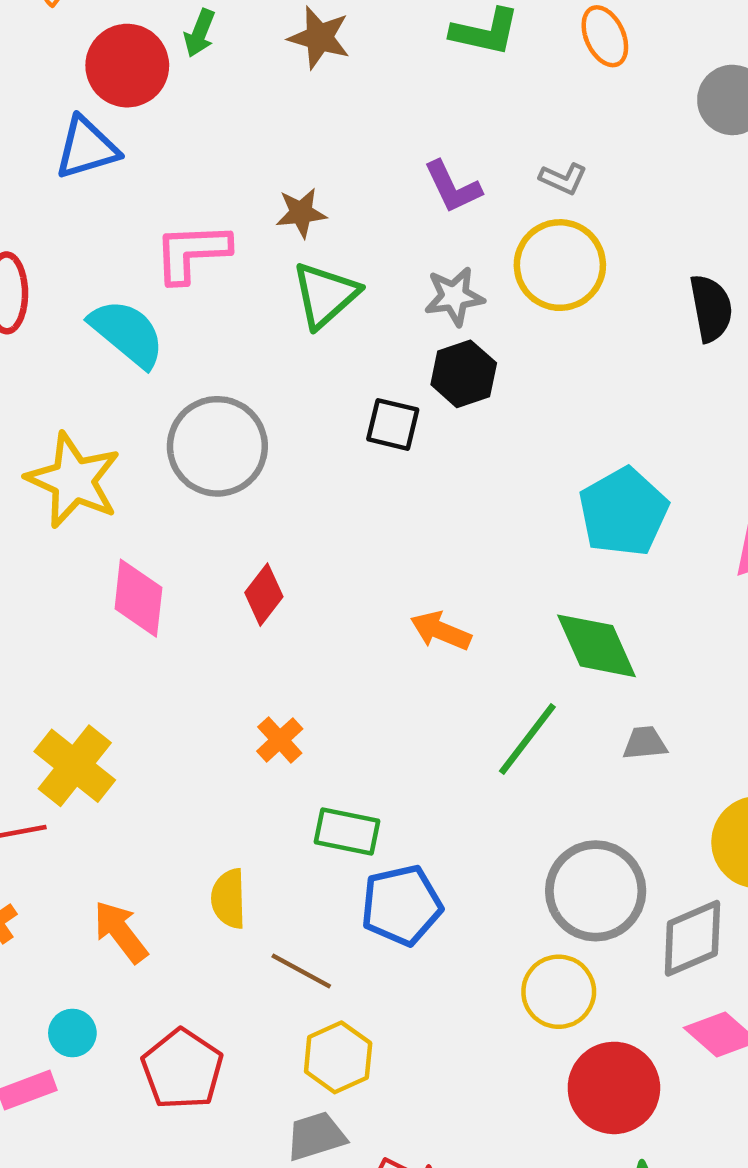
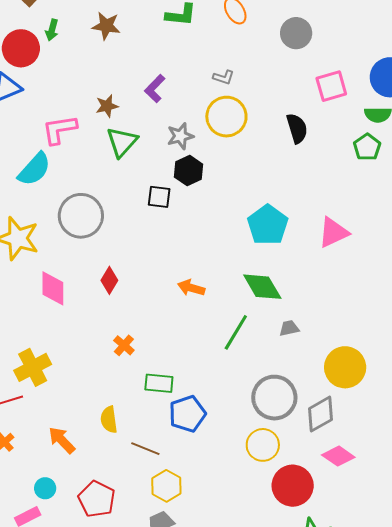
purple L-shape: (453, 187) -> (155, 89), moved, turned 76
cyan semicircle: (127, 333) -> (34, 169), turned 99
yellow cross: (75, 766) -> (33, 367), turned 30

